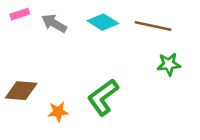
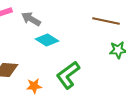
cyan diamond: (103, 22) -> (47, 40), moved

